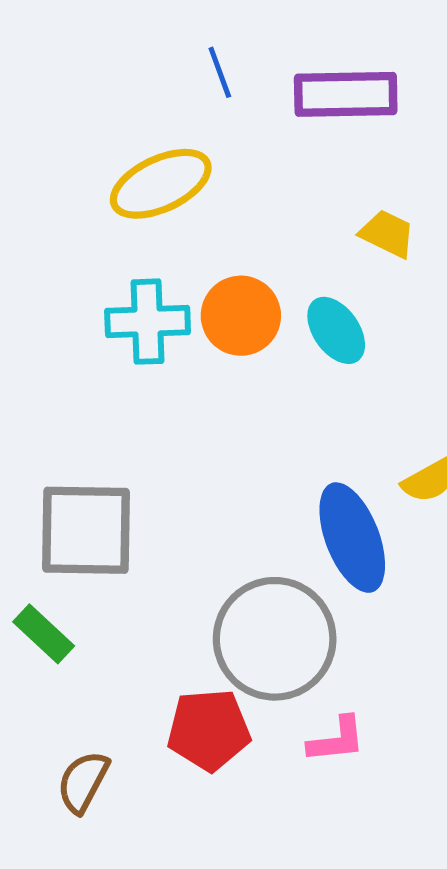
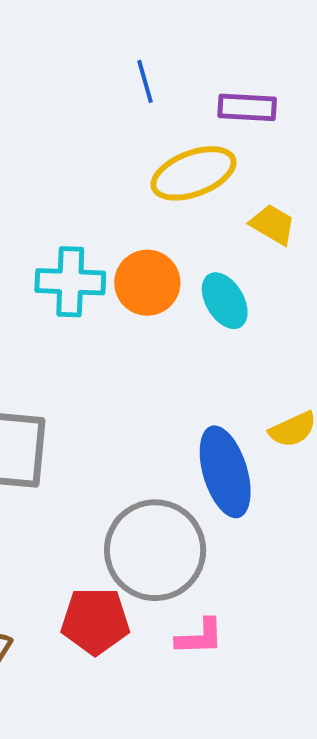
purple rectangle: (346, 94) -> (247, 107), size x0.7
yellow ellipse: (161, 184) -> (194, 173), moved

